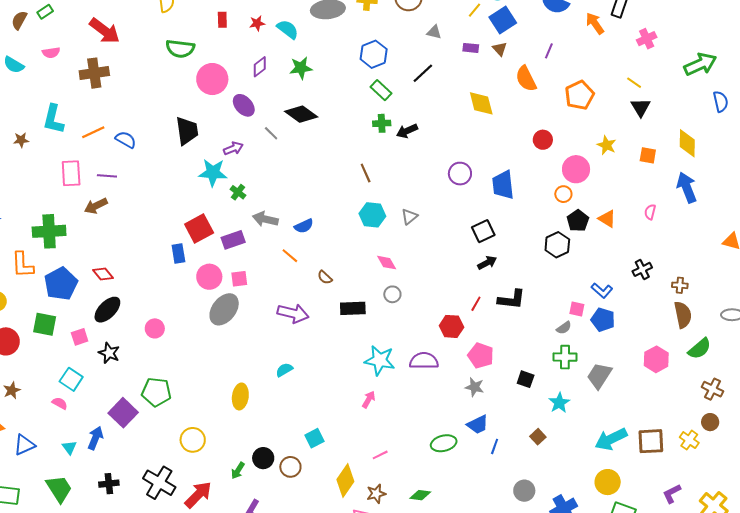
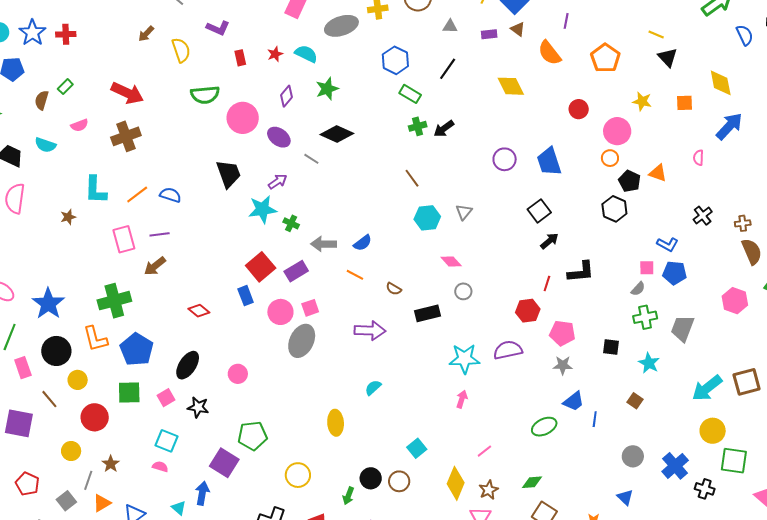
blue arrow: (687, 188) -> (729, 126), turned 76
red diamond: (103, 274) -> (199, 311), moved

